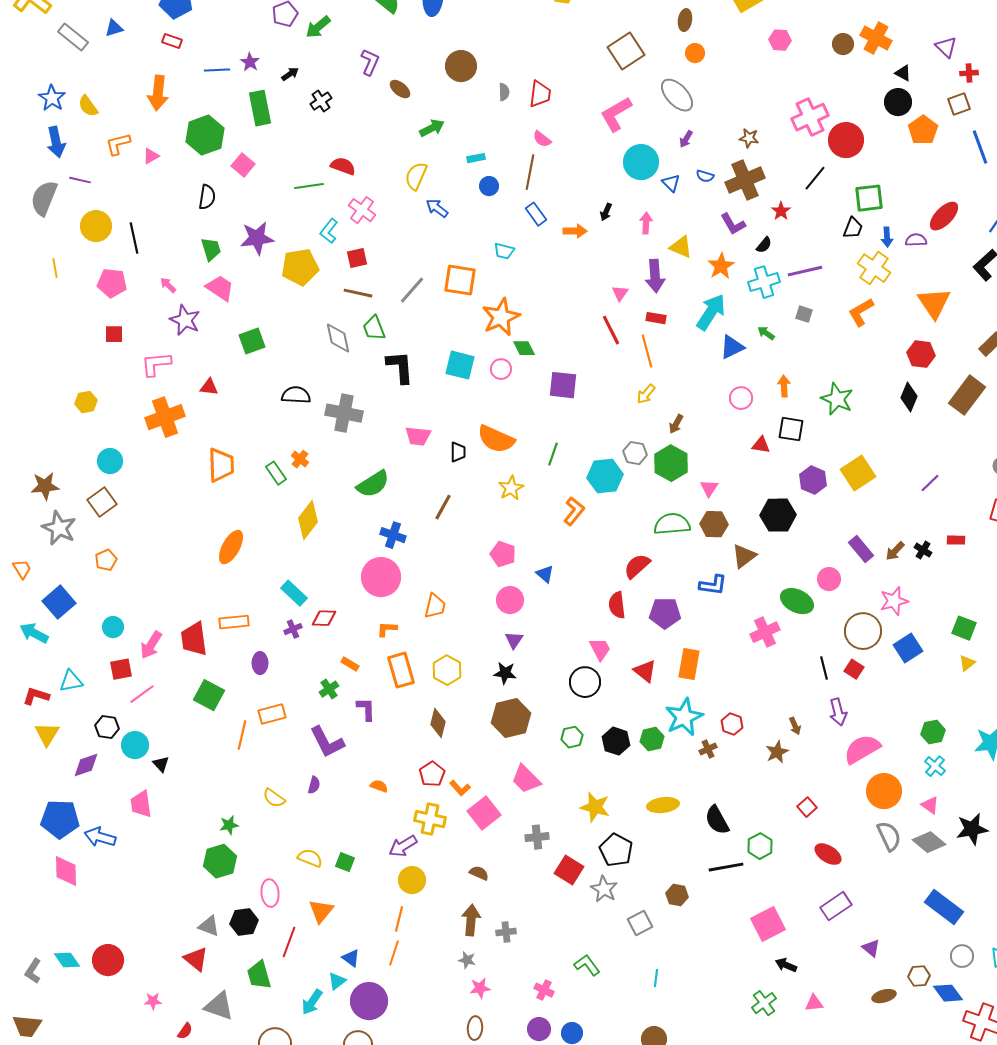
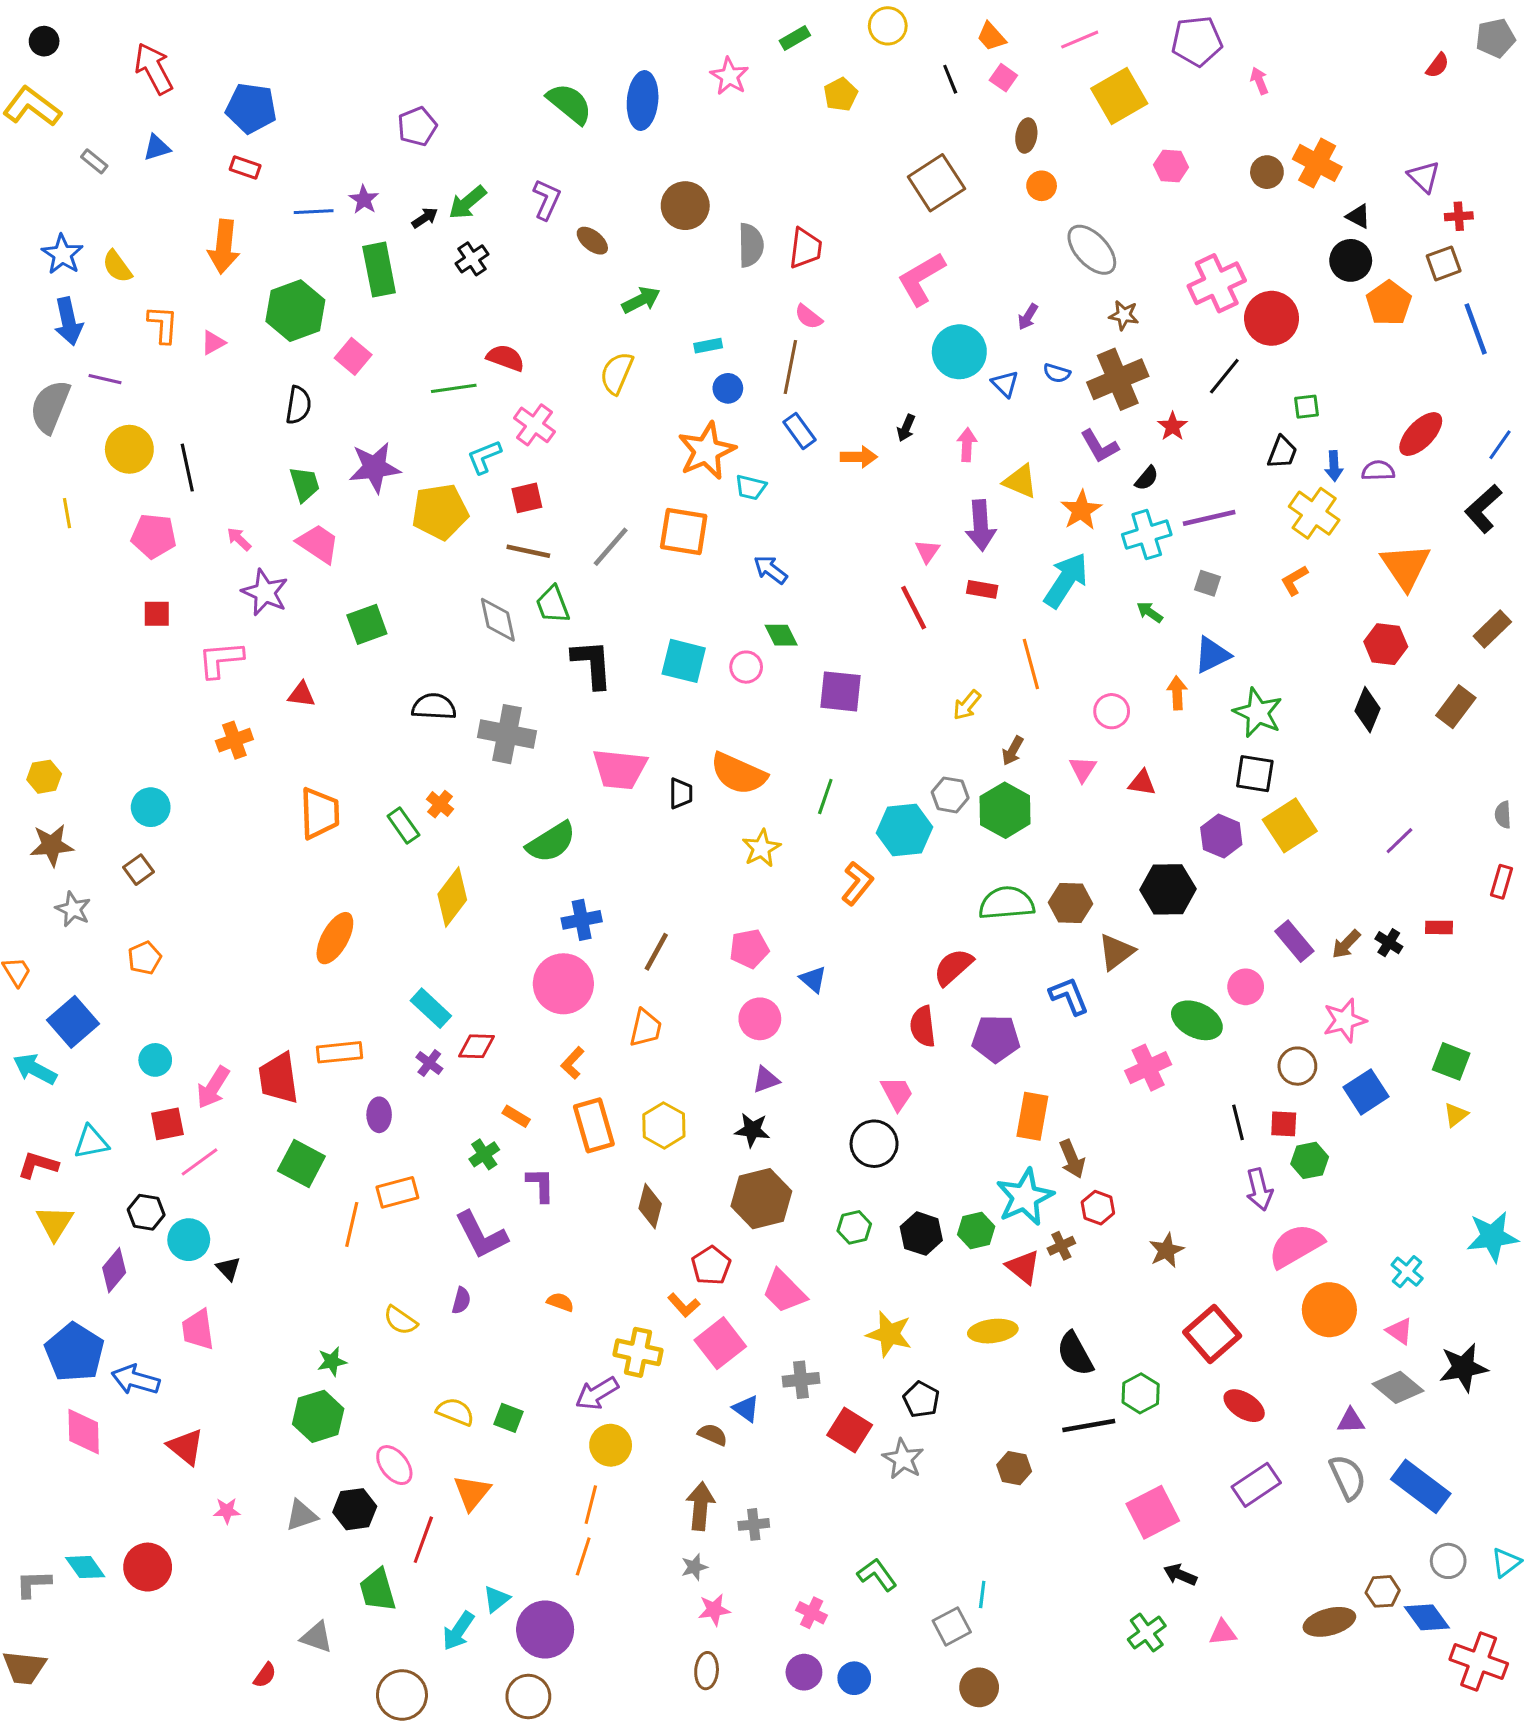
green arrow: (318, 27) -> (467, 203), moved
gray rectangle: (73, 37) -> (94, 161), size x0.6
gray semicircle: (504, 92) -> (751, 245), size x1.6
gray ellipse: (677, 95) -> (1092, 250), moved
orange L-shape: (118, 144) -> (163, 324), turned 108
green square: (869, 198) -> (1307, 407), size x0.6
blue arrow: (437, 208) -> (770, 570), moved
cyan L-shape: (329, 231) -> (484, 457), turned 30
orange L-shape: (861, 312) -> (1294, 580), size x0.7
orange star: (501, 317) -> (707, 451), moved
blue triangle: (732, 347) -> (1212, 655), moved
orange line: (647, 351) -> (1031, 664), moved
brown rectangle: (967, 395) -> (1456, 707), size x0.7
yellow hexagon: (86, 402) -> (44, 777), moved
orange cross: (165, 417) -> (234, 740), size x0.6
black square: (791, 429) -> (1255, 774), moved
pink trapezoid: (418, 436) -> (620, 769), size x1.4
pink triangle: (709, 488) -> (1083, 769), moved
brown square: (102, 502) -> (138, 870), size x0.7
brown line: (443, 507) -> (656, 952), moved
gray star: (59, 528) -> (73, 909), size x0.7
blue cross: (393, 535) -> (582, 920), turned -30
pink pentagon: (503, 554) -> (749, 949), turned -30
blue L-shape: (713, 585) -> (1069, 996), turned -120
purple cross: (293, 629) -> (429, 1063), turned -30
orange L-shape: (387, 629) -> (573, 1063), turned -50
brown circle: (863, 631) -> (1297, 1066), size x0.7
purple triangle: (514, 640) -> (766, 1080), turned 36
red square: (854, 669) -> (1284, 1124), turned -30
red triangle: (645, 671) -> (1023, 1267), moved
brown arrow: (795, 726) -> (1072, 1159), moved, size x1.4
green hexagon: (933, 732) -> (1310, 1160), moved
purple diamond: (86, 765) -> (114, 1270), turned -32
red pentagon: (432, 774) -> (711, 1266), moved
red square: (807, 807) -> (1212, 1334), size x1.8
blue pentagon: (60, 819) -> (75, 1352), turned 30
gray semicircle: (889, 836) -> (1348, 1477), moved
black pentagon: (616, 850) -> (921, 1400), size x0.7
pink ellipse: (270, 893) -> (394, 1465), turned -32
gray square: (640, 923) -> (952, 1626), moved
gray triangle: (209, 926) -> (301, 1515), turned -40
purple triangle: (871, 948) -> (1351, 1421), moved, turned -42
blue triangle: (351, 958) -> (746, 1409), moved
red triangle: (196, 959) -> (186, 1447), moved
gray star: (467, 960) -> (694, 1567), turned -30
gray L-shape: (33, 971) -> (33, 1584), turned 55
brown ellipse: (884, 996) -> (1329, 1622), size x1.4
pink star: (153, 1001) -> (227, 1511), moved
gray triangle: (219, 1006) -> (317, 1637), size x0.7

